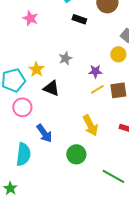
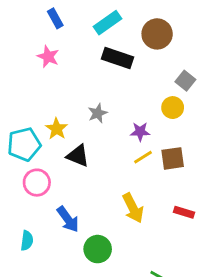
black rectangle: (79, 19) -> (117, 58), size x1.5
cyan semicircle: (23, 154) -> (27, 241), moved, size x0.6
green circle: (76, 154) -> (98, 249), moved

